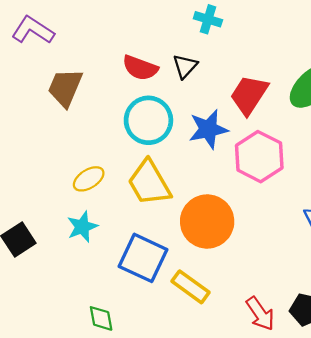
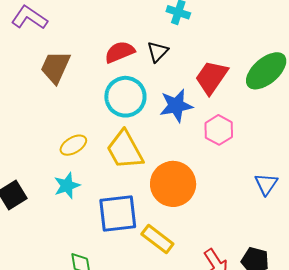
red semicircle: (140, 68) -> (120, 52), turned 136
pink hexagon: (259, 157) -> (219, 130), size x0.7
blue square: (143, 258) -> (118, 213), turned -33

